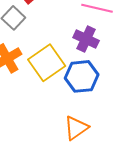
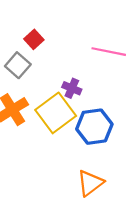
purple cross: (86, 39) -> (72, 88), moved, size x0.7

